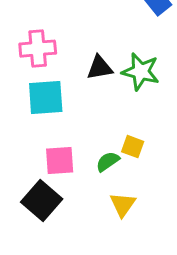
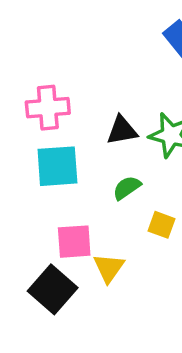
green semicircle: (108, 162) -> (127, 188), moved
yellow triangle: (123, 205) -> (109, 268), moved

